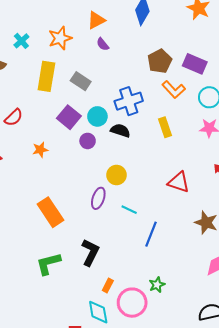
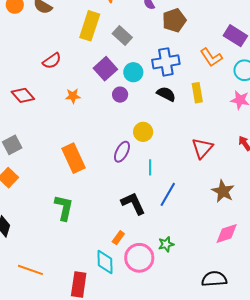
brown pentagon: (160, 61) -> (174, 20), moved
black semicircle: (120, 131) -> (166, 94), moved
red triangle: (179, 182) -> (202, 148), turned 45
cyan line: (129, 210) -> (150, 167), turned 56
black L-shape: (90, 252) -> (133, 203), moved, turned -60
green L-shape: (48, 264) -> (64, 208), turned 108

